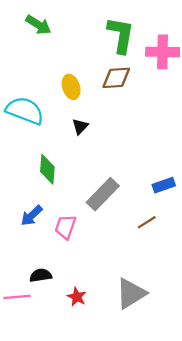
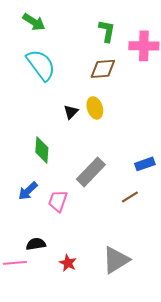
green L-shape: (121, 35) -> (107, 31), size x0.7
yellow ellipse: (71, 87) -> (95, 108), moved
cyan semicircle: (25, 111) -> (41, 65), moved, turned 32

